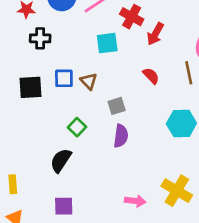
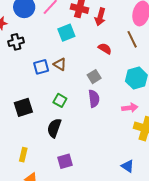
black square: (31, 87) -> (23, 107), moved
gray square: (117, 106) -> (94, 77), moved
yellow rectangle: (13, 184) -> (23, 155), turned 32
pink arrow: (135, 201) -> (130, 108), moved

